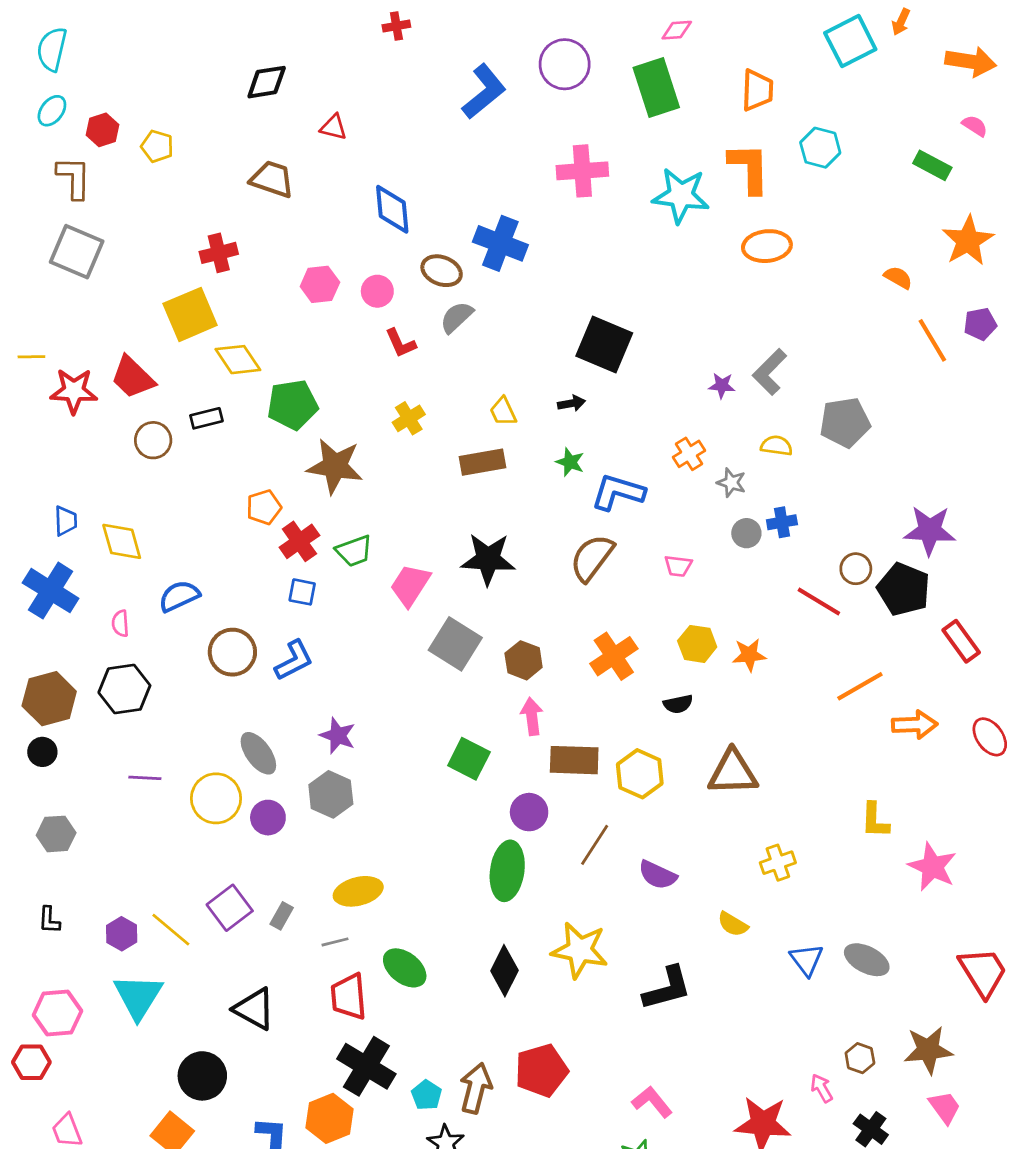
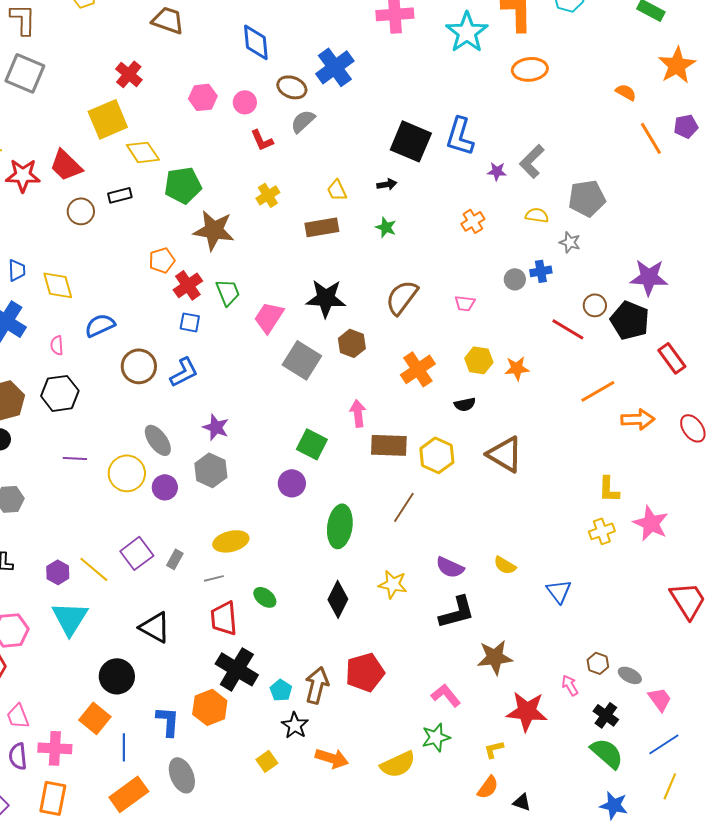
cyan star: (681, 195) -> (467, 32), turned 30
blue cross: (500, 243) -> (335, 67), turned 33
red cross: (219, 253) -> (129, 74), turned -36
gray star: (731, 483) -> (570, 242), moved
blue L-shape: (618, 492) -> (460, 136), moved, turned -90
green trapezoid: (354, 551) -> (228, 292), turned -92
brown hexagon: (524, 660) -> (352, 343), moved
brown triangle: (733, 772) -> (505, 454), turned 33
purple circle: (529, 812) -> (292, 483), moved
yellow cross: (778, 863) -> (602, 531), moved
purple semicircle: (658, 875) -> (450, 567), moved
yellow star: (580, 950) -> (393, 584), size x0.7
gray ellipse: (867, 960) -> (630, 675), moved, size x0.7
green ellipse: (405, 968) -> (265, 597), size x0.7
brown star: (928, 1050) -> (495, 657), moved

